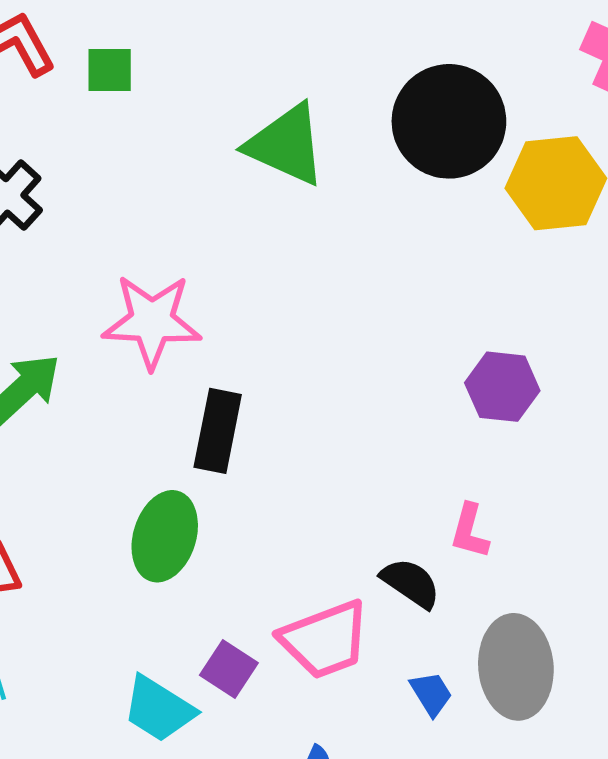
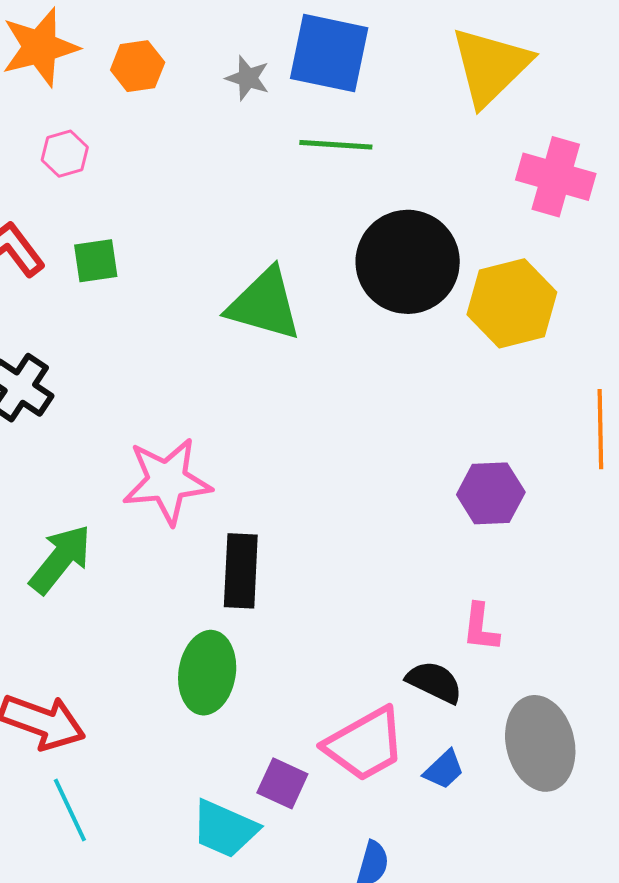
blue trapezoid: (431, 694) -> (444, 770), moved, turned 87

